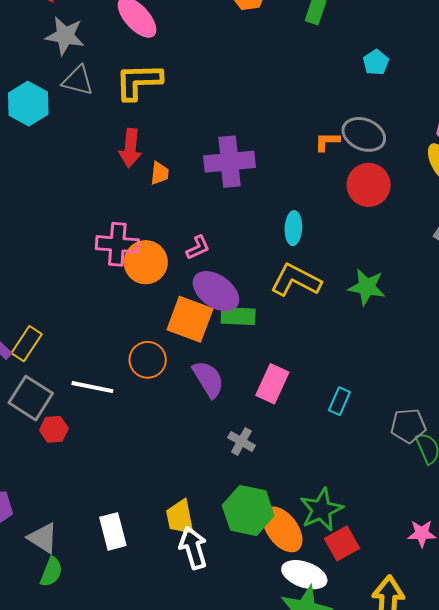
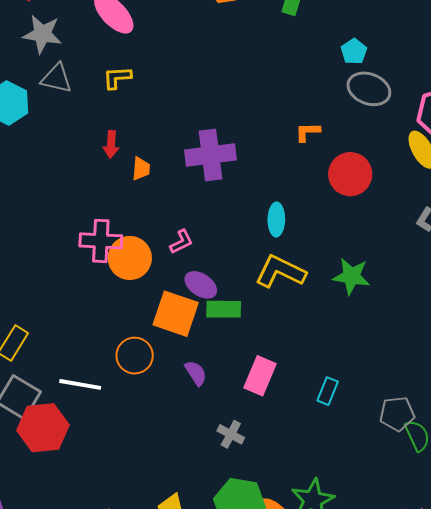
yellow L-shape: (138, 82) -> (117, 78), size x0.6
gray ellipse: (364, 134) -> (369, 89), moved
red arrow: (130, 148) -> (111, 144), size x0.7
purple ellipse: (216, 291) -> (201, 285), size x0.7
purple semicircle: (208, 379) -> (196, 373), size x0.7
red hexagon: (54, 429) -> (43, 428), size x1.8

